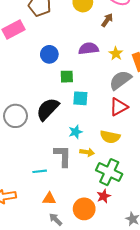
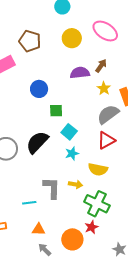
brown arrow: (107, 20) -> (101, 66), moved
purple semicircle: (89, 49) -> (80, 73), moved
cyan square: (80, 98) -> (69, 132), turned 35
cyan star: (76, 132) -> (72, 153), moved

